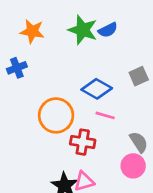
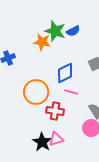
orange star: (32, 31) -> (42, 42), moved
blue diamond: (97, 89) -> (65, 73), turned -55

